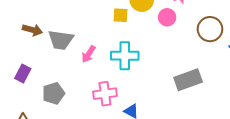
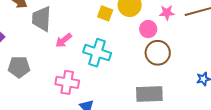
brown circle: (210, 29) -> (158, 53), moved
gray trapezoid: (61, 40) -> (42, 19), turned 68

